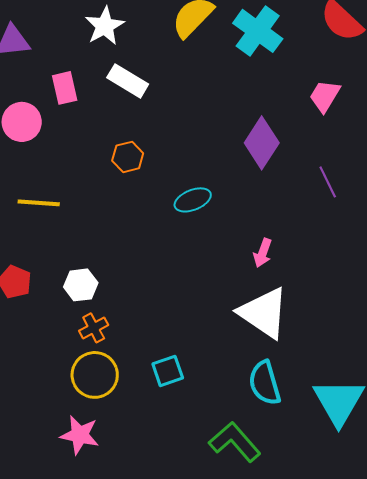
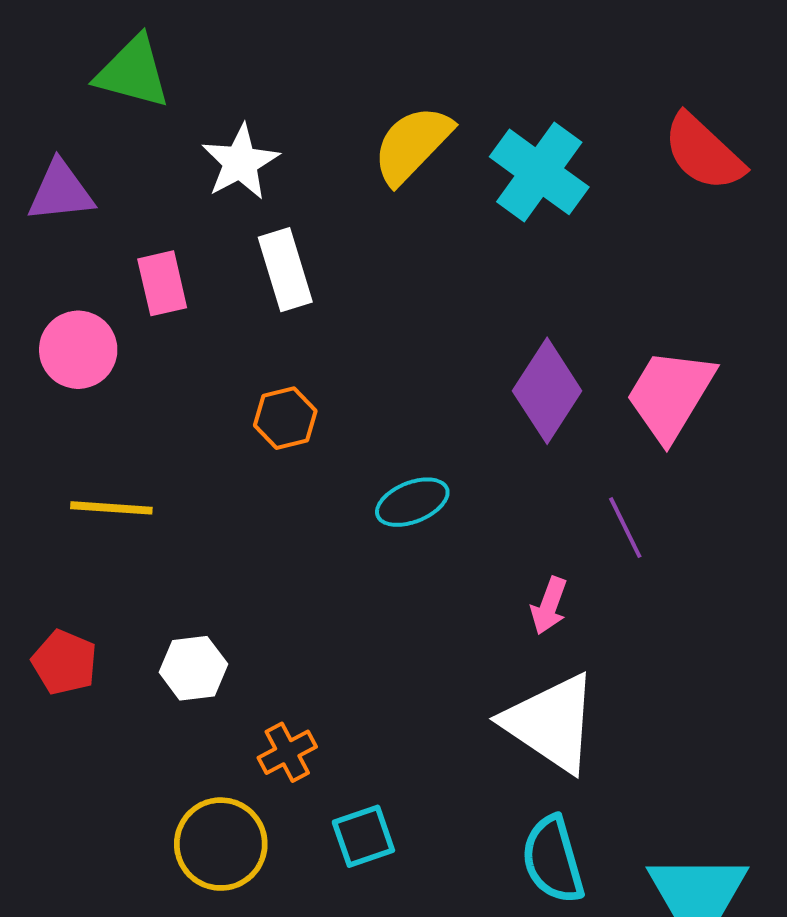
white rectangle: (128, 81) -> (285, 270), turned 42
pink trapezoid: (325, 96) -> (670, 395), moved, size x1.5
purple line: (328, 182) -> (625, 528), moved
orange cross: (94, 328) -> (287, 752), moved

